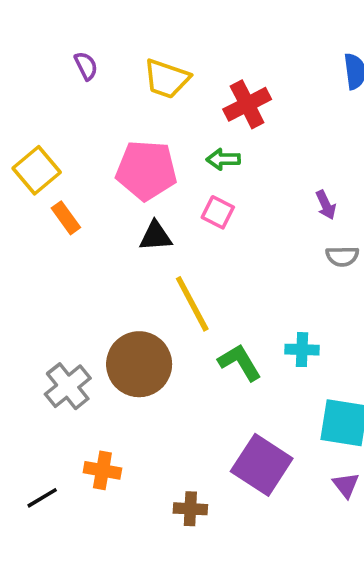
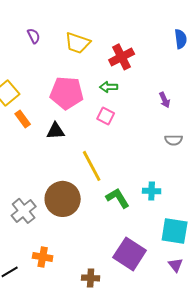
purple arrow: (326, 205) -> (165, 100), moved
black triangle: (156, 236) -> (56, 131), moved

